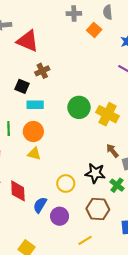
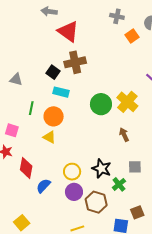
brown cross: (42, 71) -> (75, 62), size x1.5
yellow cross: (108, 114) -> (127, 102), moved
brown arrow: (112, 151) -> (124, 135), moved
purple circle: (60, 216) -> (74, 192), moved

